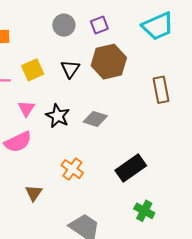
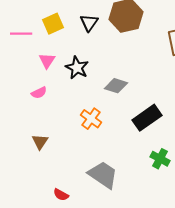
gray diamond: (95, 119) -> (116, 86), moved
pink semicircle: (18, 142) -> (39, 93), size x0.6
brown triangle: (34, 193) -> (40, 142), moved

